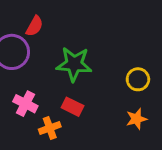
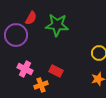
green star: (74, 64) -> (57, 25), moved

